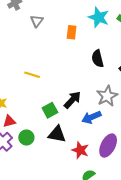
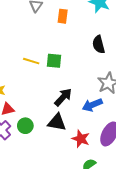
orange rectangle: (72, 32) -> (63, 16), moved
black arrow: (72, 100) -> (63, 97), moved
green square: (50, 110) -> (54, 61), moved, turned 35

